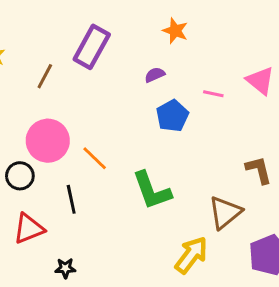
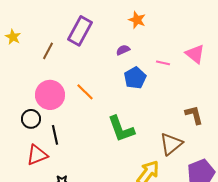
orange line: (95, 158) -> (85, 92), moved
black line: (71, 199) -> (55, 135), moved

